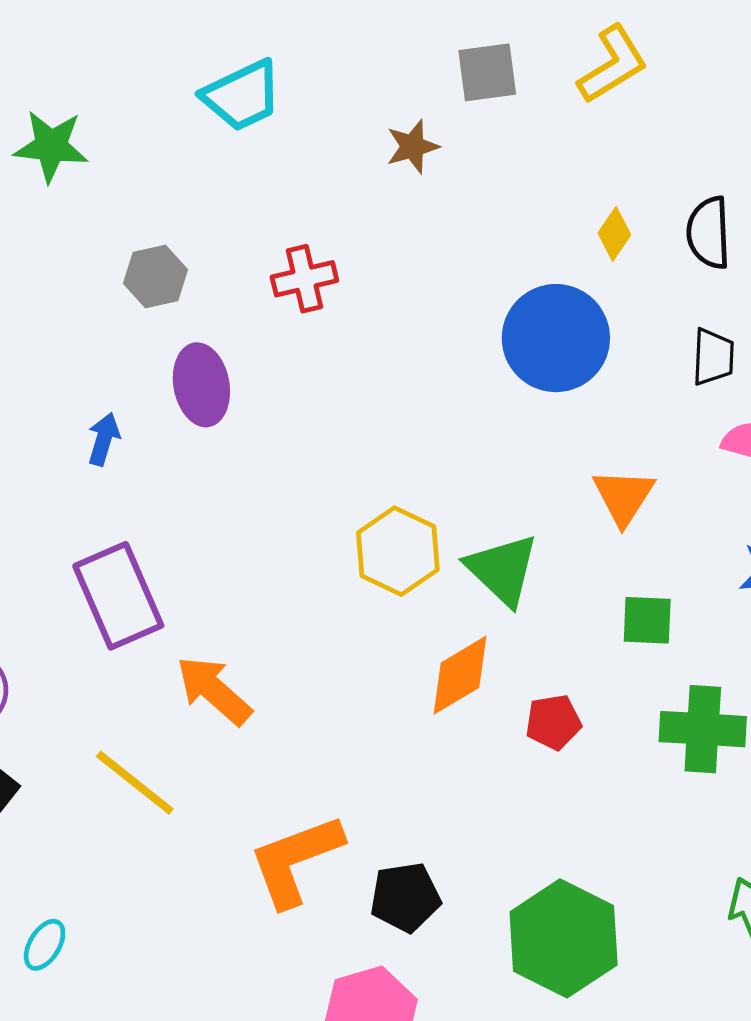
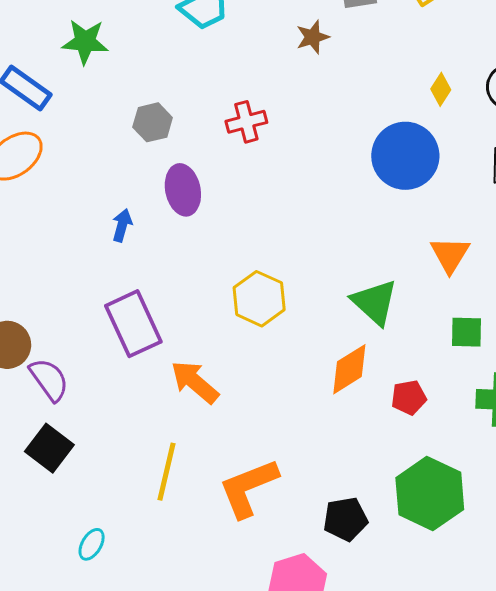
yellow hexagon: (398, 551) -> (259, 299), moved
yellow line: (135, 783) -> (167, 472), moved, turned 66
black pentagon: (405, 897) -> (345, 519), moved
green hexagon: (564, 938) -> (430, 494), moved

